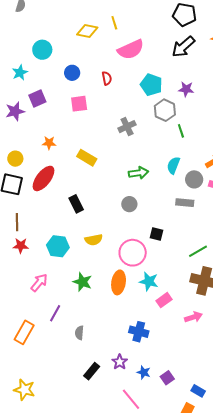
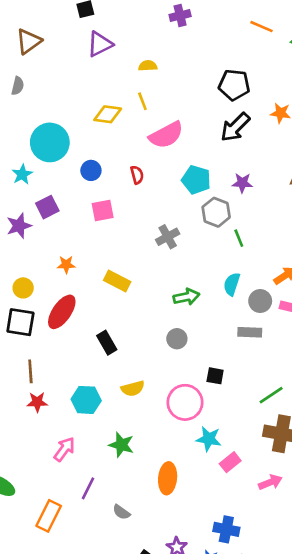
cyan circle: (42, 50) -> (50, 142), size x1.5
orange ellipse: (119, 282) -> (168, 478), moved
blue cross: (139, 332) -> (226, 529), moved
gray semicircle: (79, 333) -> (121, 512), turned -56

